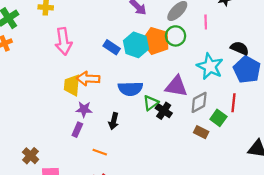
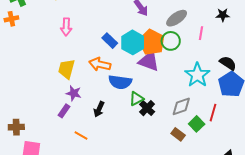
pink arrow: (63, 41) -> (66, 27), size x0.7
orange arrow: (88, 79) -> (100, 64), moved
purple triangle: (176, 86) -> (149, 61), moved
brown cross: (31, 156) -> (16, 127), turned 35

